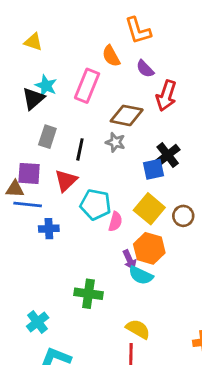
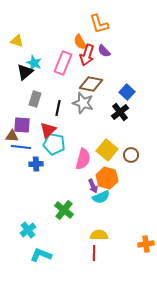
yellow triangle: (33, 42) -> (17, 41), moved
red arrow: (166, 96) -> (87, 55), moved
gray star: (115, 142) -> (83, 103), size x1.5
blue square: (154, 169) -> (127, 92), moved, turned -35
cyan pentagon: (96, 205) -> (54, 144), moved
pink semicircle: (115, 222) -> (83, 159), size x1.5
cyan semicircle: (141, 275) -> (101, 197), turned -48
green cross: (88, 294) -> (64, 210), turned 30
yellow semicircle: (138, 329) -> (99, 235), turned -30

